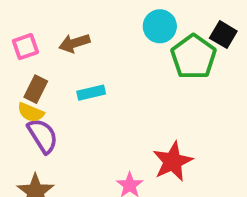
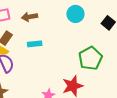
green pentagon: (194, 57) -> (90, 58), moved

